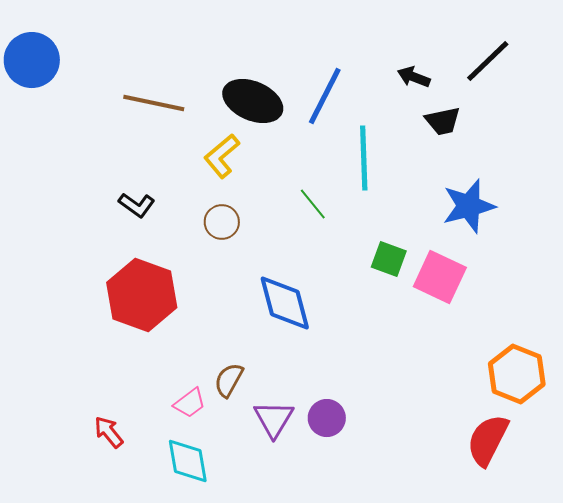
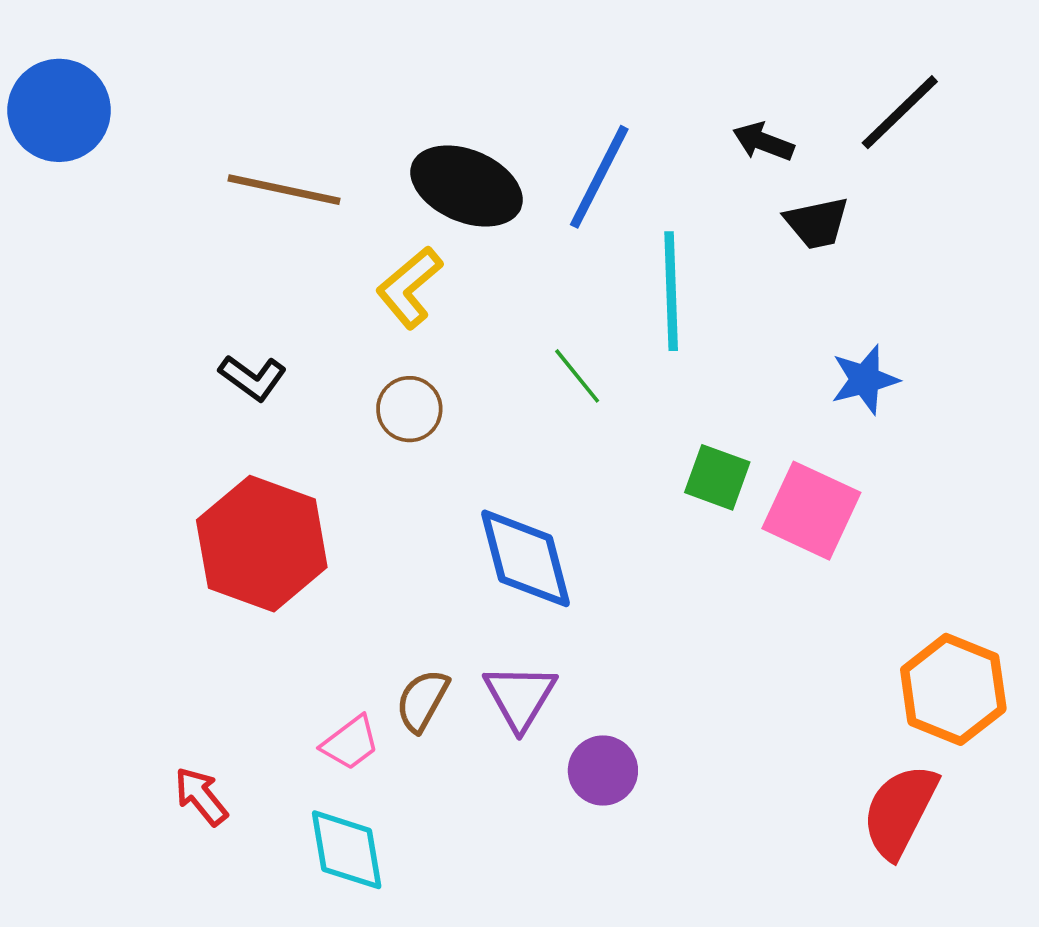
blue star: (469, 206) -> (865, 380), size x0.7
purple triangle: (274, 419) -> (520, 697), moved

